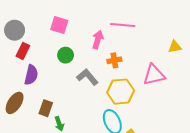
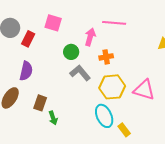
red rectangle: (23, 51) -> (28, 39), moved
green circle: (66, 55) -> (71, 52), moved
pink triangle: (154, 75) -> (144, 90), moved, turned 30

